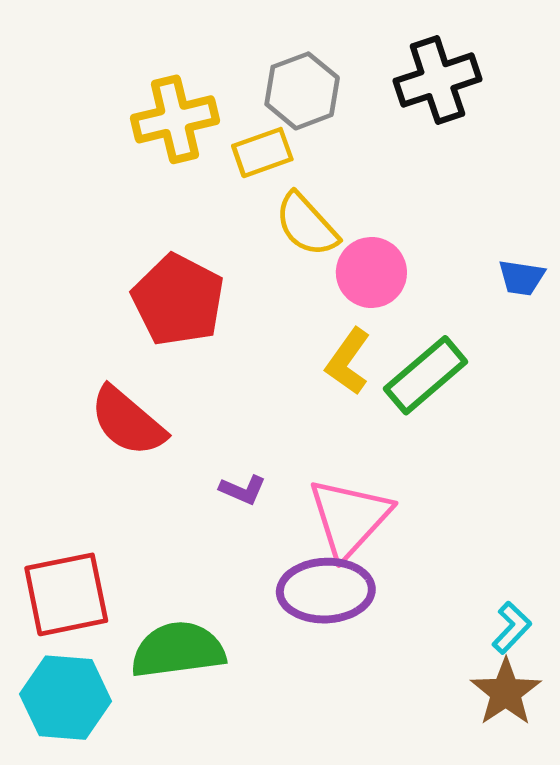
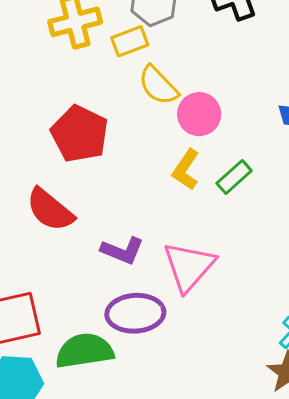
green rectangle: (426, 375) -> (234, 177), size x0.7
purple L-shape: (243, 490) -> (122, 251), size x1.5
purple ellipse: (326, 591) -> (135, 313), moved

